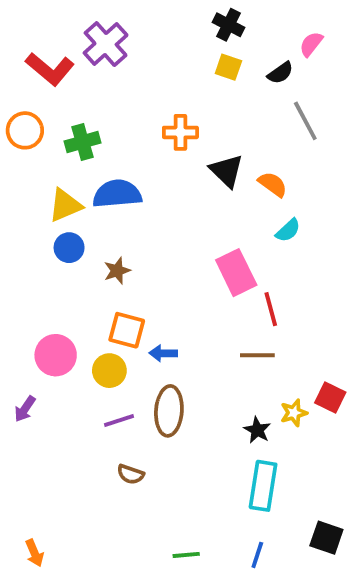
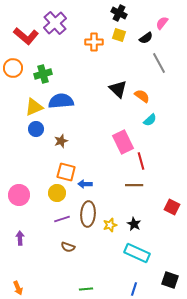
orange cross: (180, 132) -> (94, 42), moved
pink circle: (56, 355) -> (19, 195), moved
purple arrow: (25, 409) -> (20, 238), moved, turned 144
yellow star: (294, 413) -> (110, 225), moved
cyan rectangle: (263, 486) -> (137, 253), turned -75
green line: (186, 555) -> (86, 289), moved

